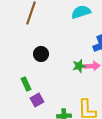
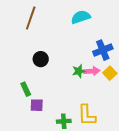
purple square: (37, 100) -> (37, 105), turned 32

